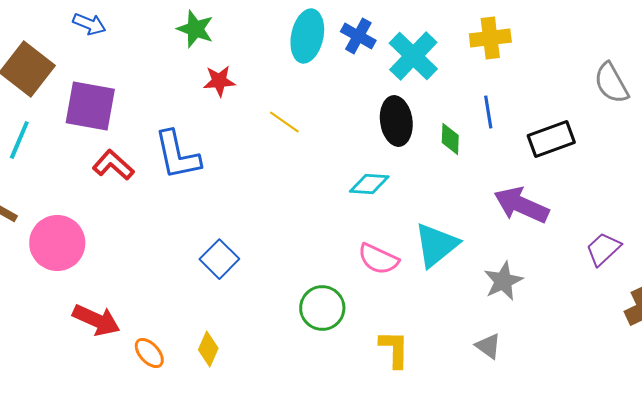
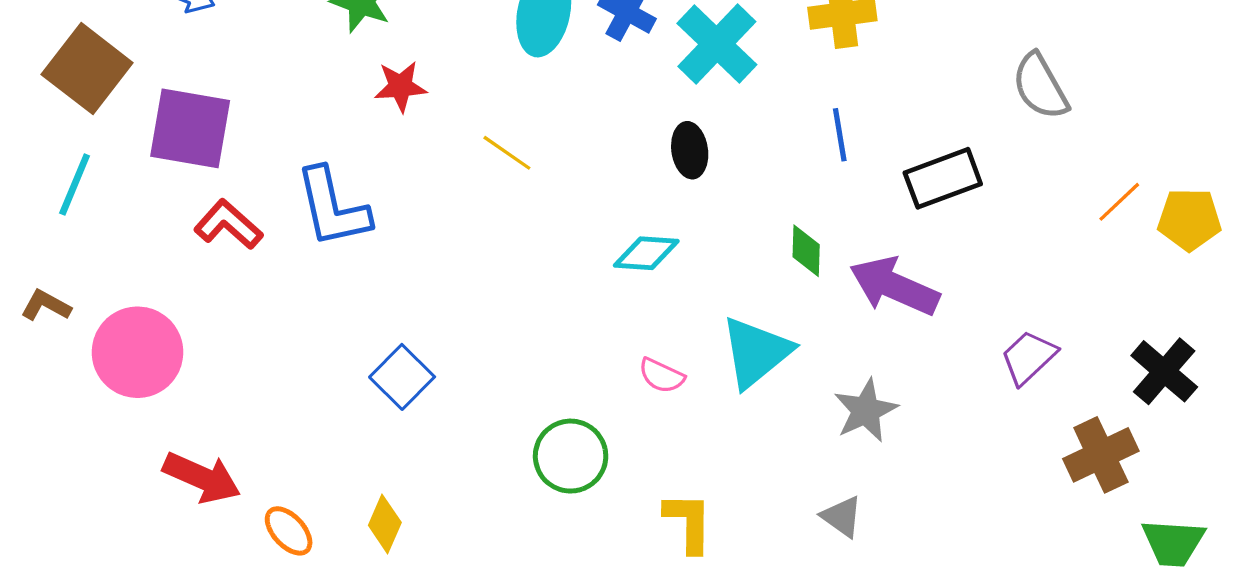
black ellipse: (396, 121) -> (690, 150), size x0.7
green diamond: (450, 139) -> (806, 251), moved
pink semicircle: (378, 259) -> (662, 376), size x0.7

